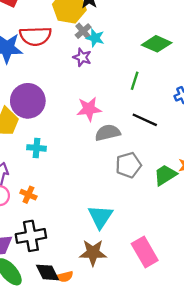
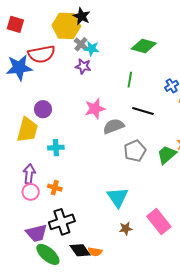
purple circle: (28, 101) -> (43, 109), size x0.6
brown star: (93, 253) -> (126, 229), moved, size x0.6
orange semicircle: (65, 277) -> (95, 252), turned 32

